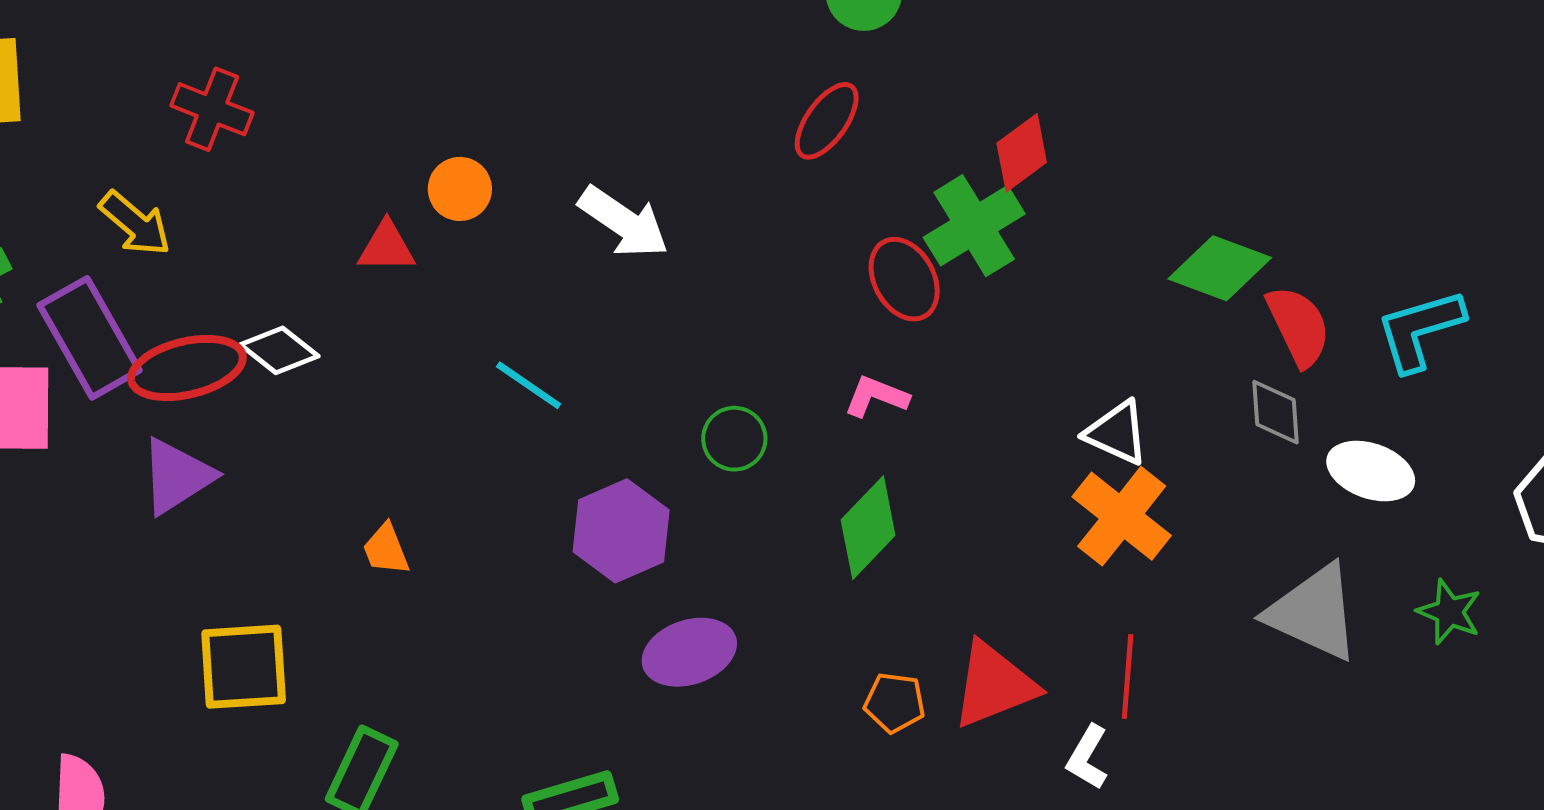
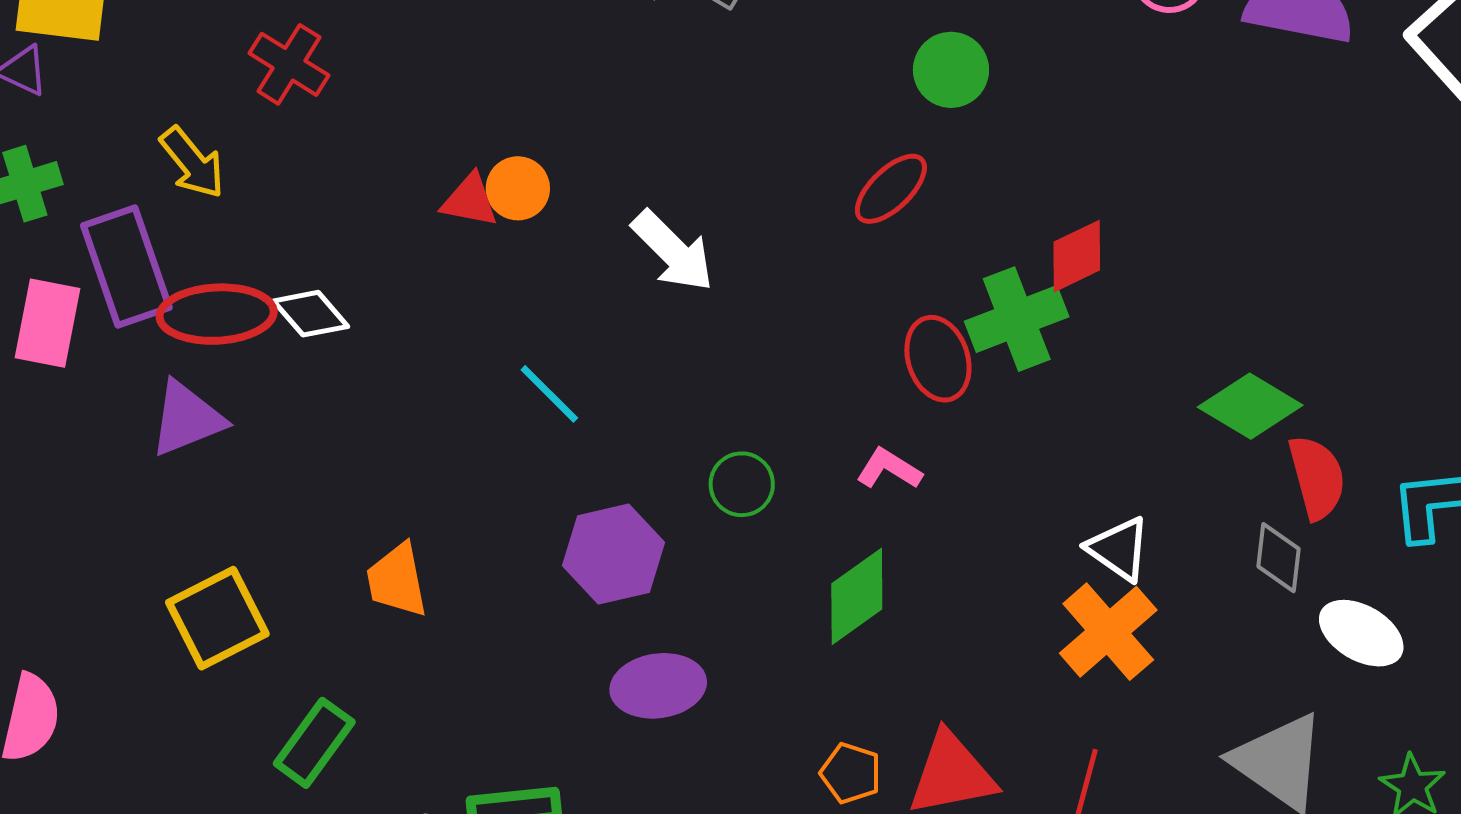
red triangle: (387, 247) -> (470, 200), moved
orange trapezoid: (386, 549) -> (397, 580), moved, size x1.4
yellow square: (244, 667) -> (217, 618), turned -34

